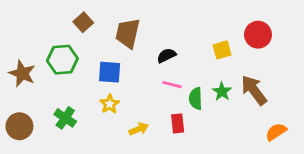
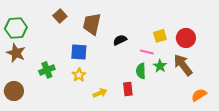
red circle: (258, 35) -> (186, 38), moved
green hexagon: (62, 60) -> (16, 28), moved
pink line: (172, 85) -> (147, 52), moved
green cross: (65, 118) -> (47, 70), moved, turned 35

